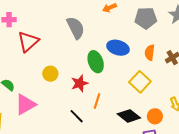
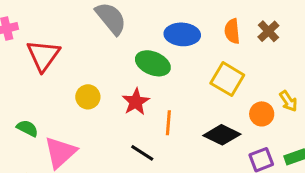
green ellipse: (96, 62) -> (153, 63), turned -35
orange circle: (155, 116) -> (262, 114), moved

